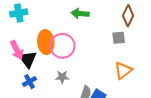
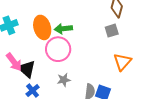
green arrow: (80, 14) -> (63, 29), moved
orange ellipse: (46, 42) -> (42, 27), moved

